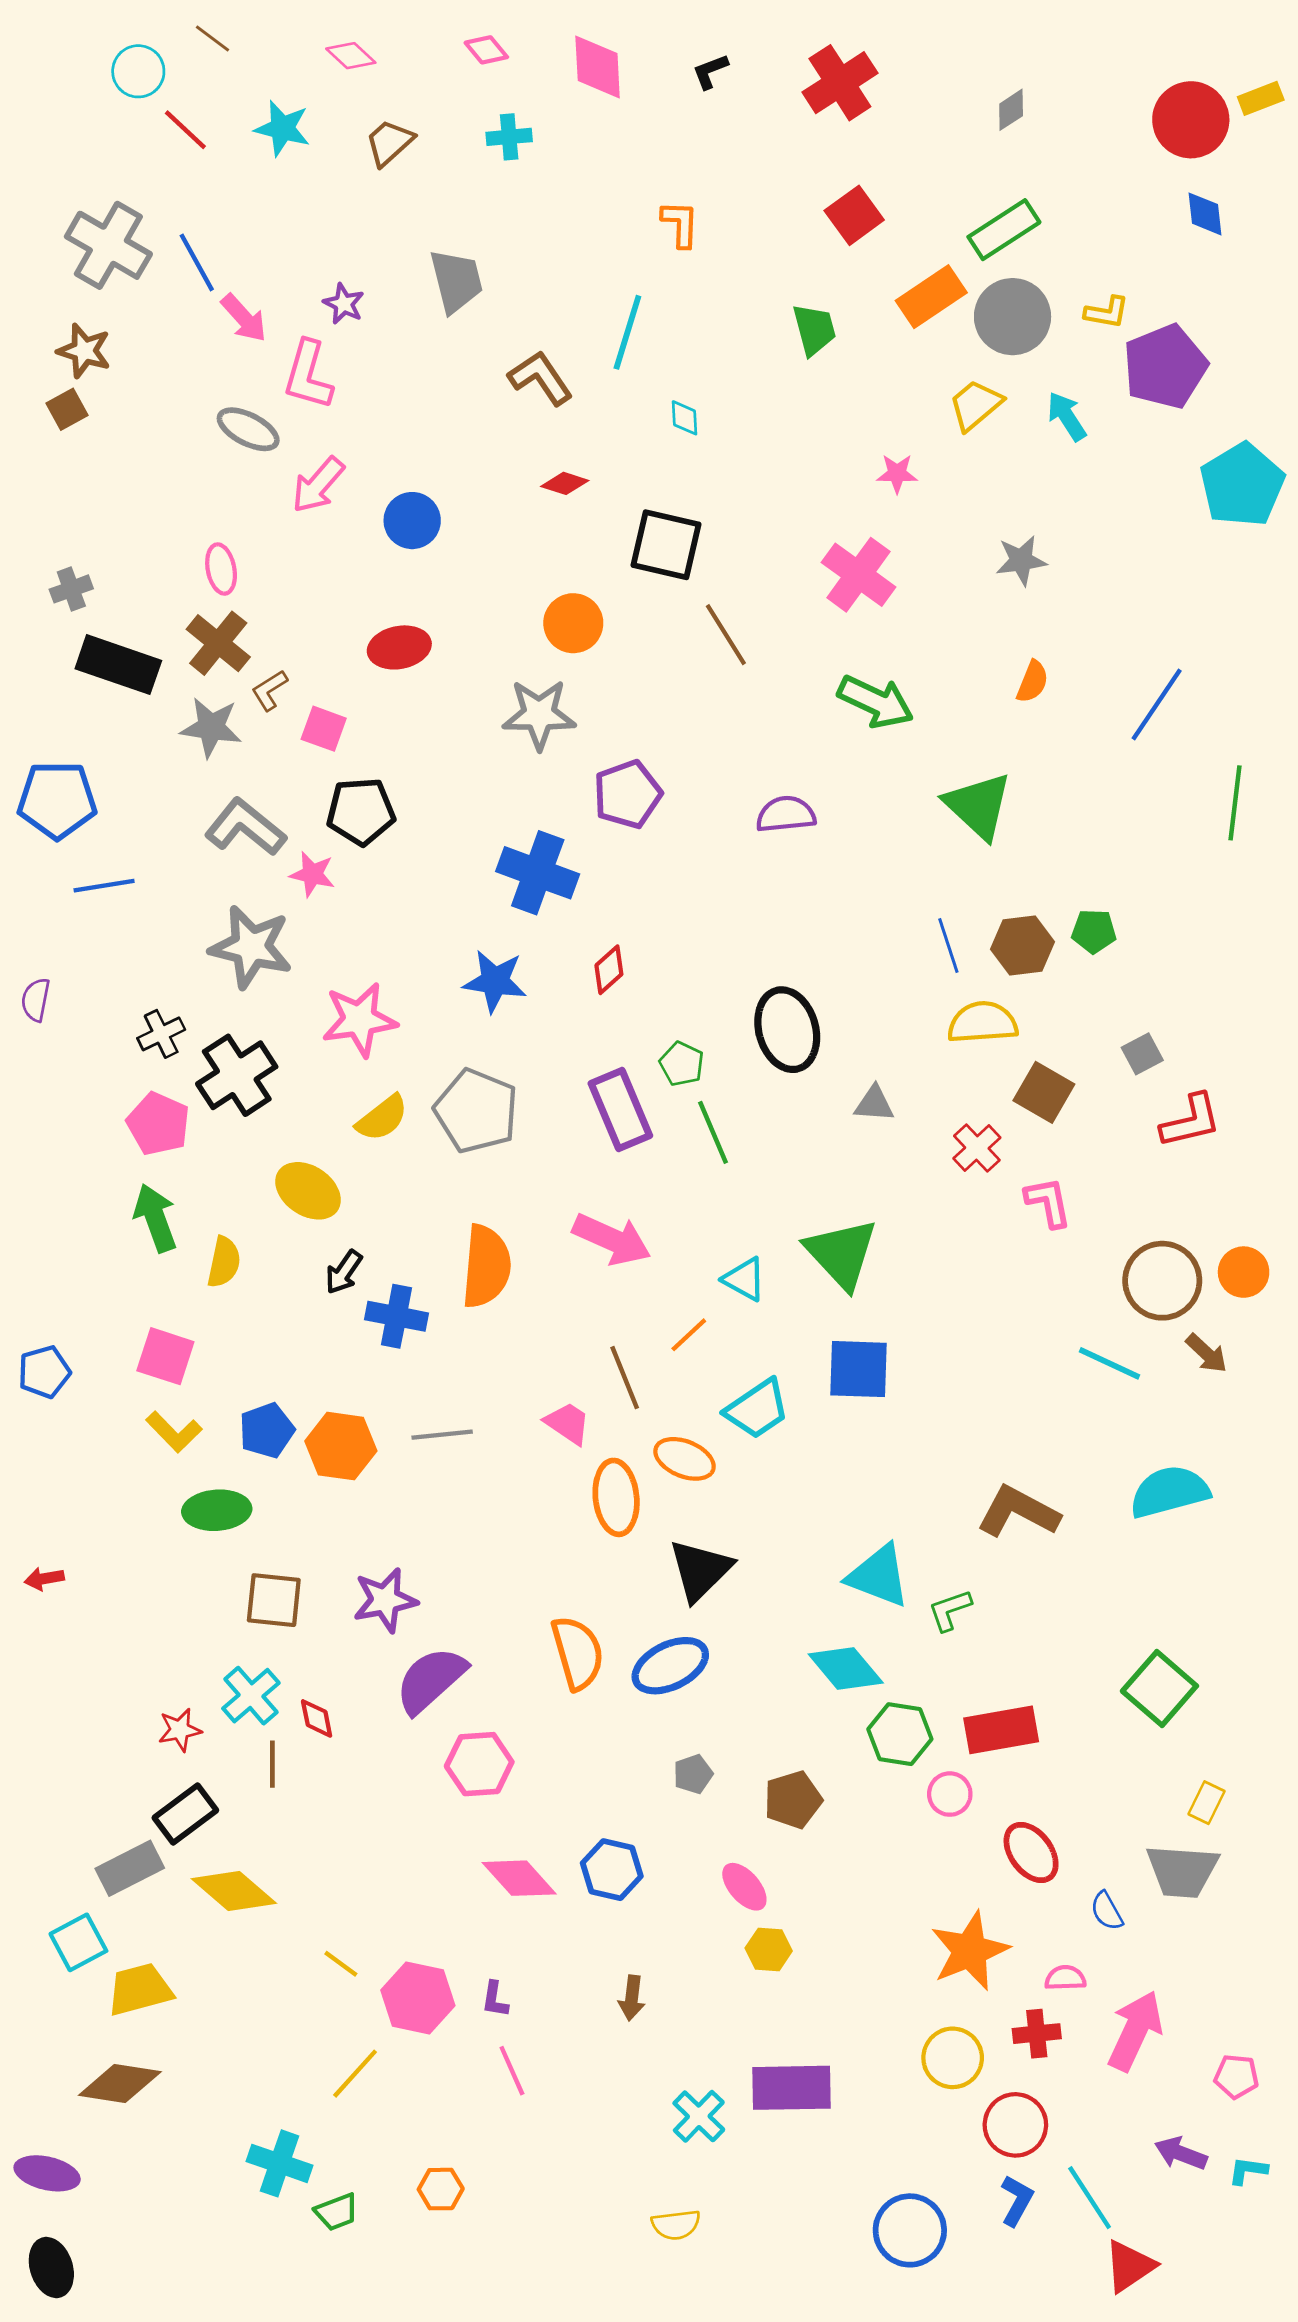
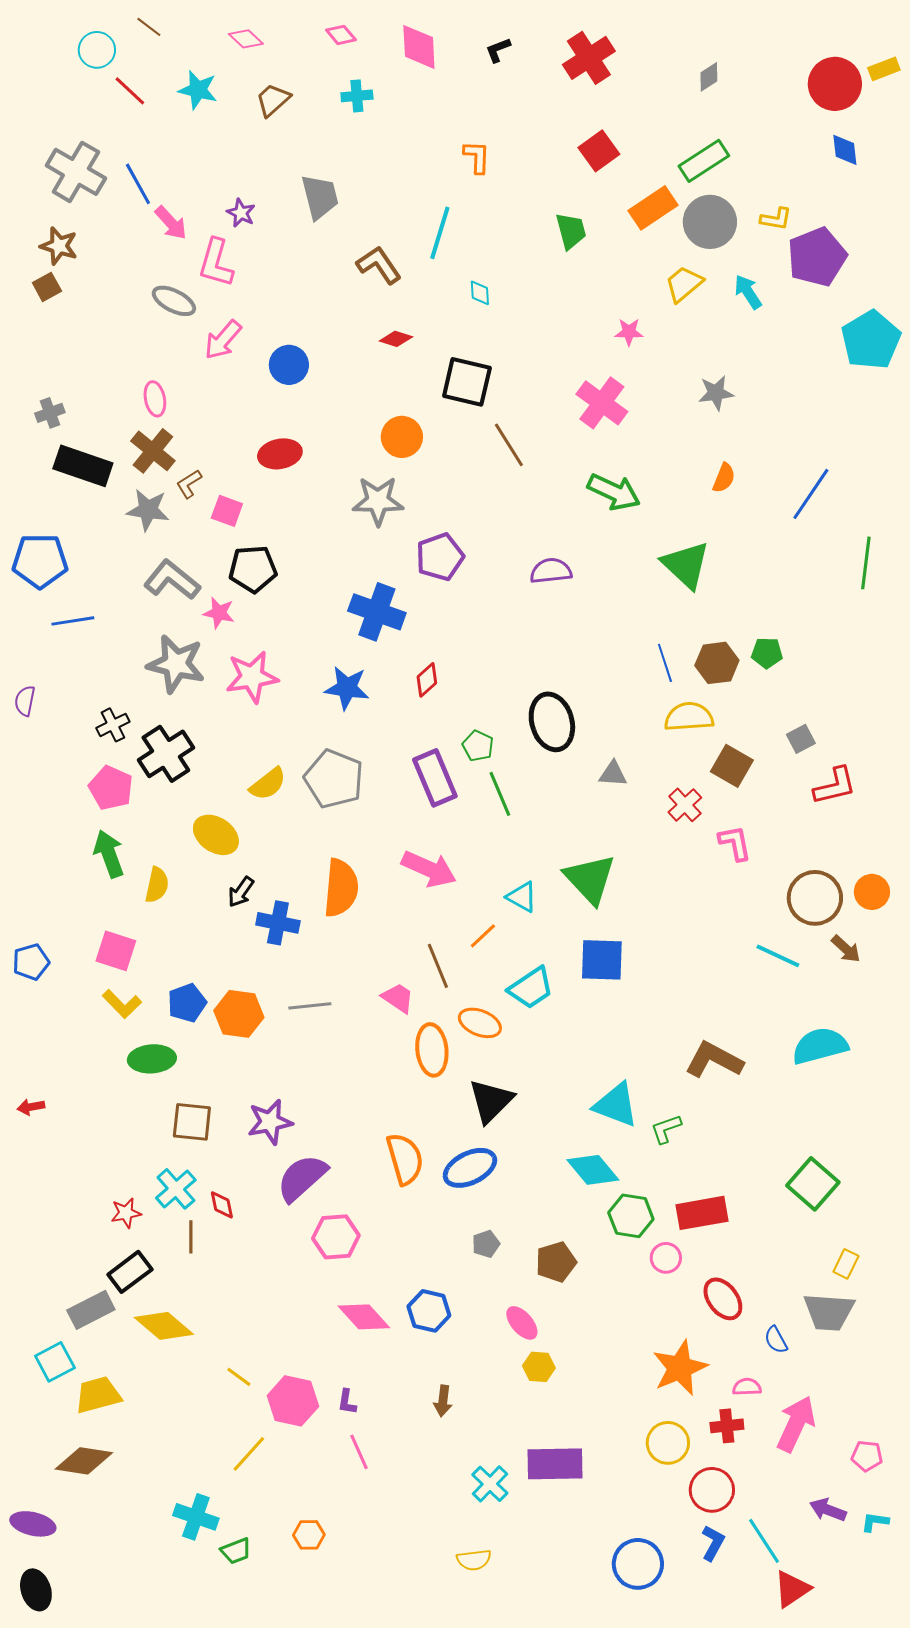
pink star: (359, 1020) -> (252, 677), moved

